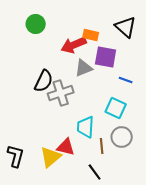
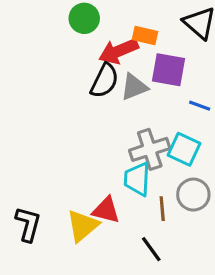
green circle: (36, 24) -> (84, 18), moved
black semicircle: (44, 81) -> (104, 81), moved
gray cross: (61, 93) -> (150, 149), moved

